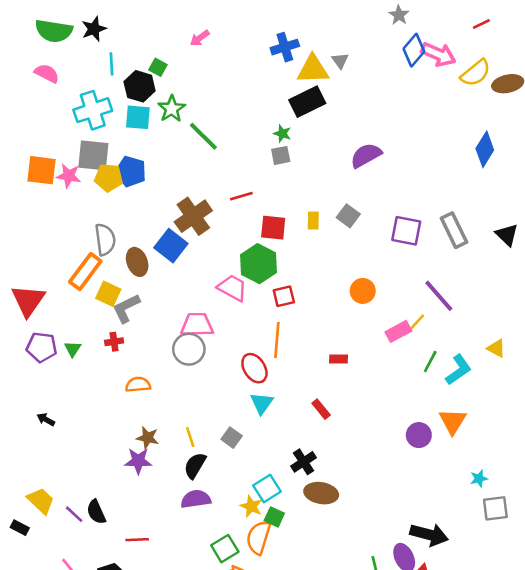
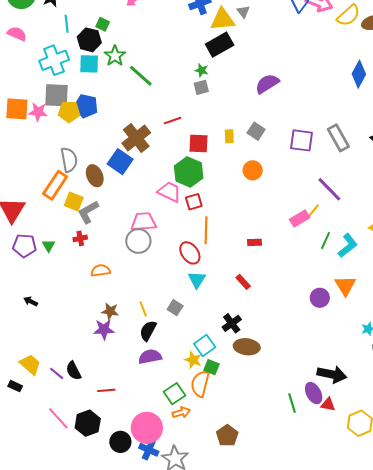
orange circle: (363, 291) -> (253, 170), moved
red square: (284, 296) -> (194, 202), moved

